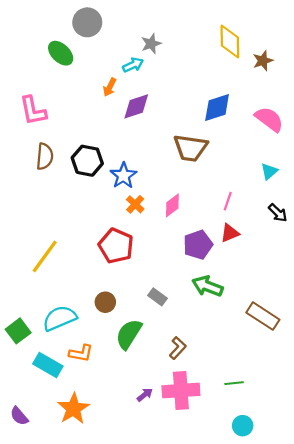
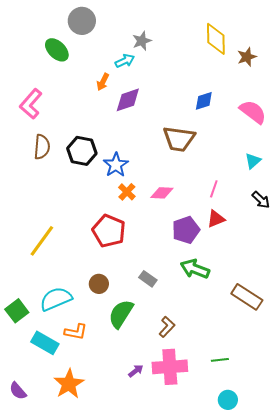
blue diamond: (217, 107) -> (204, 101), size x0.7
pink L-shape: (33, 111) -> (31, 104), turned 52
pink diamond: (172, 205) -> (162, 193), turned 40

